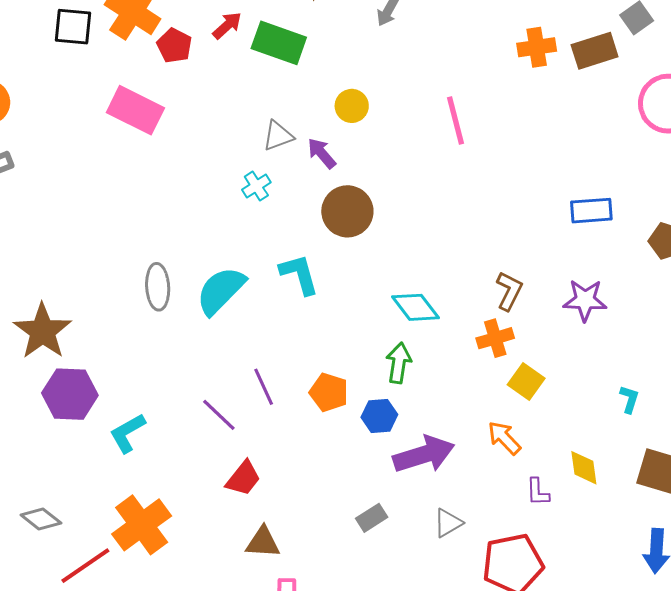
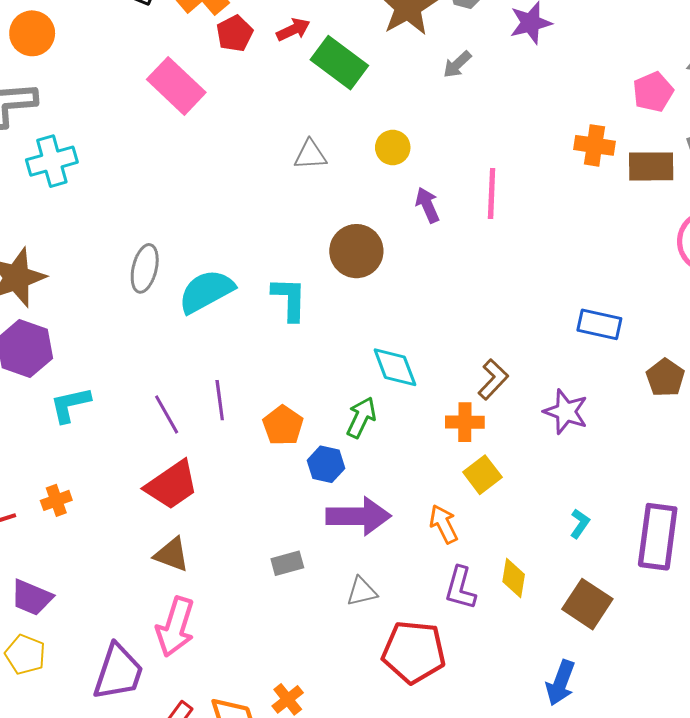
purple arrow: (322, 153) -> (427, 205), moved
cyan cross: (256, 186) -> (52, 161), moved, size x1.6
red trapezoid: (243, 478) -> (172, 485), size x1.4
purple L-shape: (538, 492) -> (460, 588), size x1.4
orange cross: (142, 525) -> (56, 500), size x0.5

